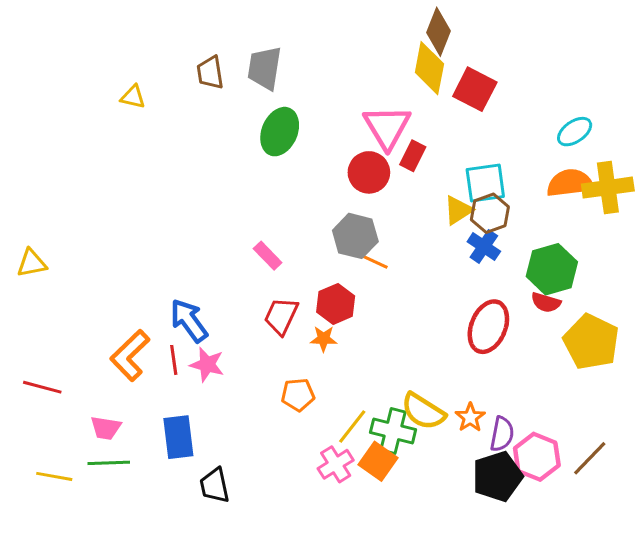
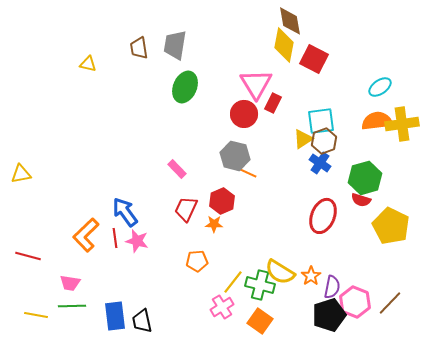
brown diamond: (438, 32) -> (290, 21), turned -32
blue rectangle: (178, 437) -> (115, 316), moved
orange square: (378, 461) -> (260, 321), moved

